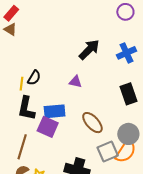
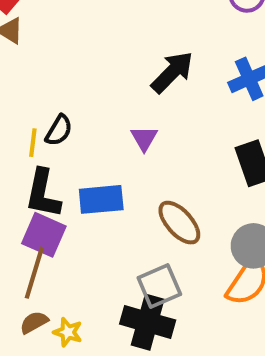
purple triangle: (75, 82) -> (144, 138), turned 48
purple square: (48, 127) -> (44, 235), moved
gray square: (108, 152) -> (159, 286), moved

